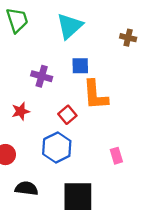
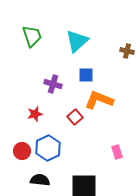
orange L-shape: (95, 95) -> (99, 100), turned 116
blue hexagon: (57, 147) -> (48, 148), moved

